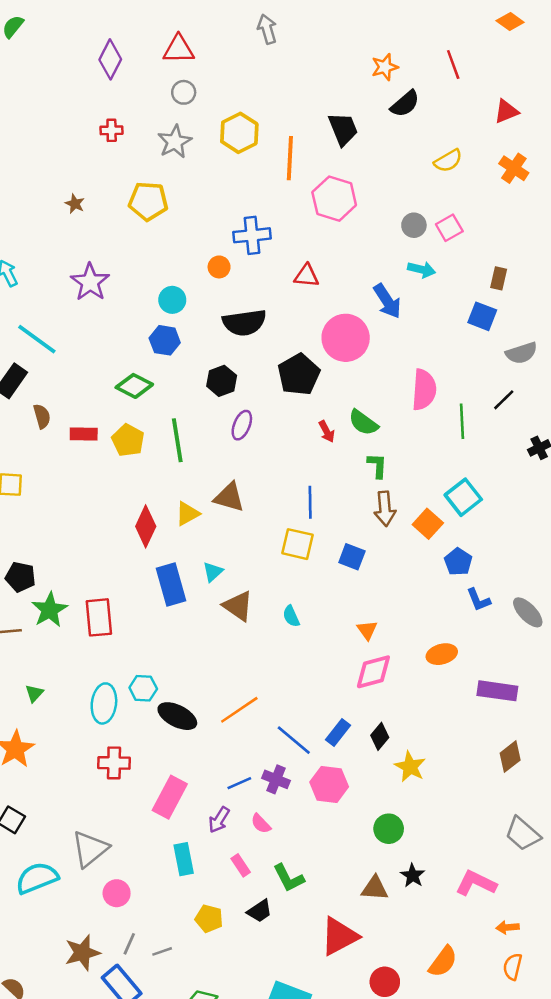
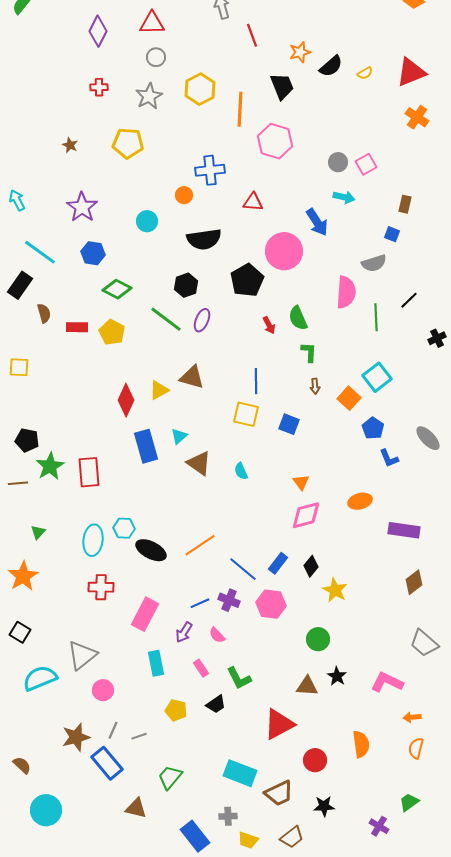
red line: (453, 65) -> (252, 35), moved
orange star: (385, 67) -> (300, 52), moved
red triangle: (506, 111) -> (411, 72), size x1.5
yellow semicircle: (448, 161) -> (365, 73), moved, size x0.7
blue square: (482, 316) -> (392, 234), size x0.7
blue hexagon: (165, 340) -> (93, 253), moved
gray semicircle: (521, 353) -> (374, 263), moved
green semicircle: (363, 423) -> (298, 318), turned 30
green line: (177, 440) -> (166, 319), moved, turned -44
brown arrow: (385, 509) -> (315, 386), size x0.6
gray ellipse: (528, 612) -> (428, 438), moved
orange semicircle: (443, 962) -> (361, 744), turned -44

